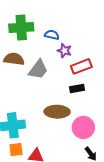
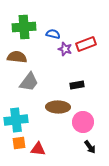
red rectangle: (81, 66) -> (86, 44), moved
gray trapezoid: (38, 70) -> (29, 82), moved

